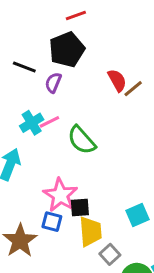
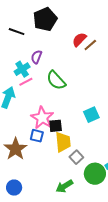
red semicircle: (117, 80) -> (79, 40), turned -105
purple semicircle: (53, 83) -> (36, 57), moved
pink line: (49, 122) -> (26, 82), moved
cyan square: (138, 215) -> (91, 115), moved

